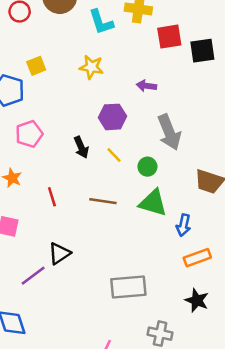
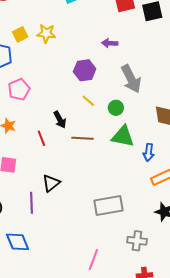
yellow star: (91, 67) -> (46, 33), moved
black arrow: (81, 147) -> (60, 120), moved
purple line: (33, 276) -> (32, 203), turned -50

